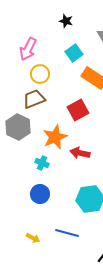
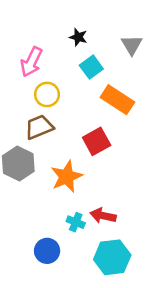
black star: (66, 21) -> (78, 37), moved
red arrow: (80, 153) -> (103, 216), moved
cyan cross: (42, 163) -> (76, 222), moved

